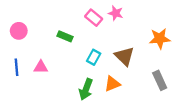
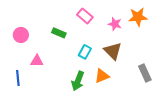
pink star: (116, 13) -> (115, 24), moved
pink circle: (19, 31) -> (21, 35), moved
orange star: (160, 39) -> (138, 17), moved
blue line: (17, 67) -> (18, 78), moved

